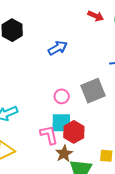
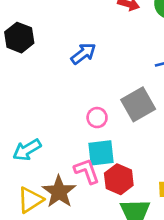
red hexagon: (74, 132) -> (119, 179), moved
brown star: (64, 154) -> (59, 192), moved, size x1.4

